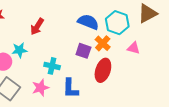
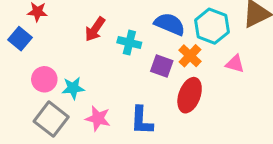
cyan star: (19, 50) -> (73, 88), moved
cyan cross: (52, 66) -> (129, 43), moved
pink star: (40, 88) -> (98, 118), turned 30

